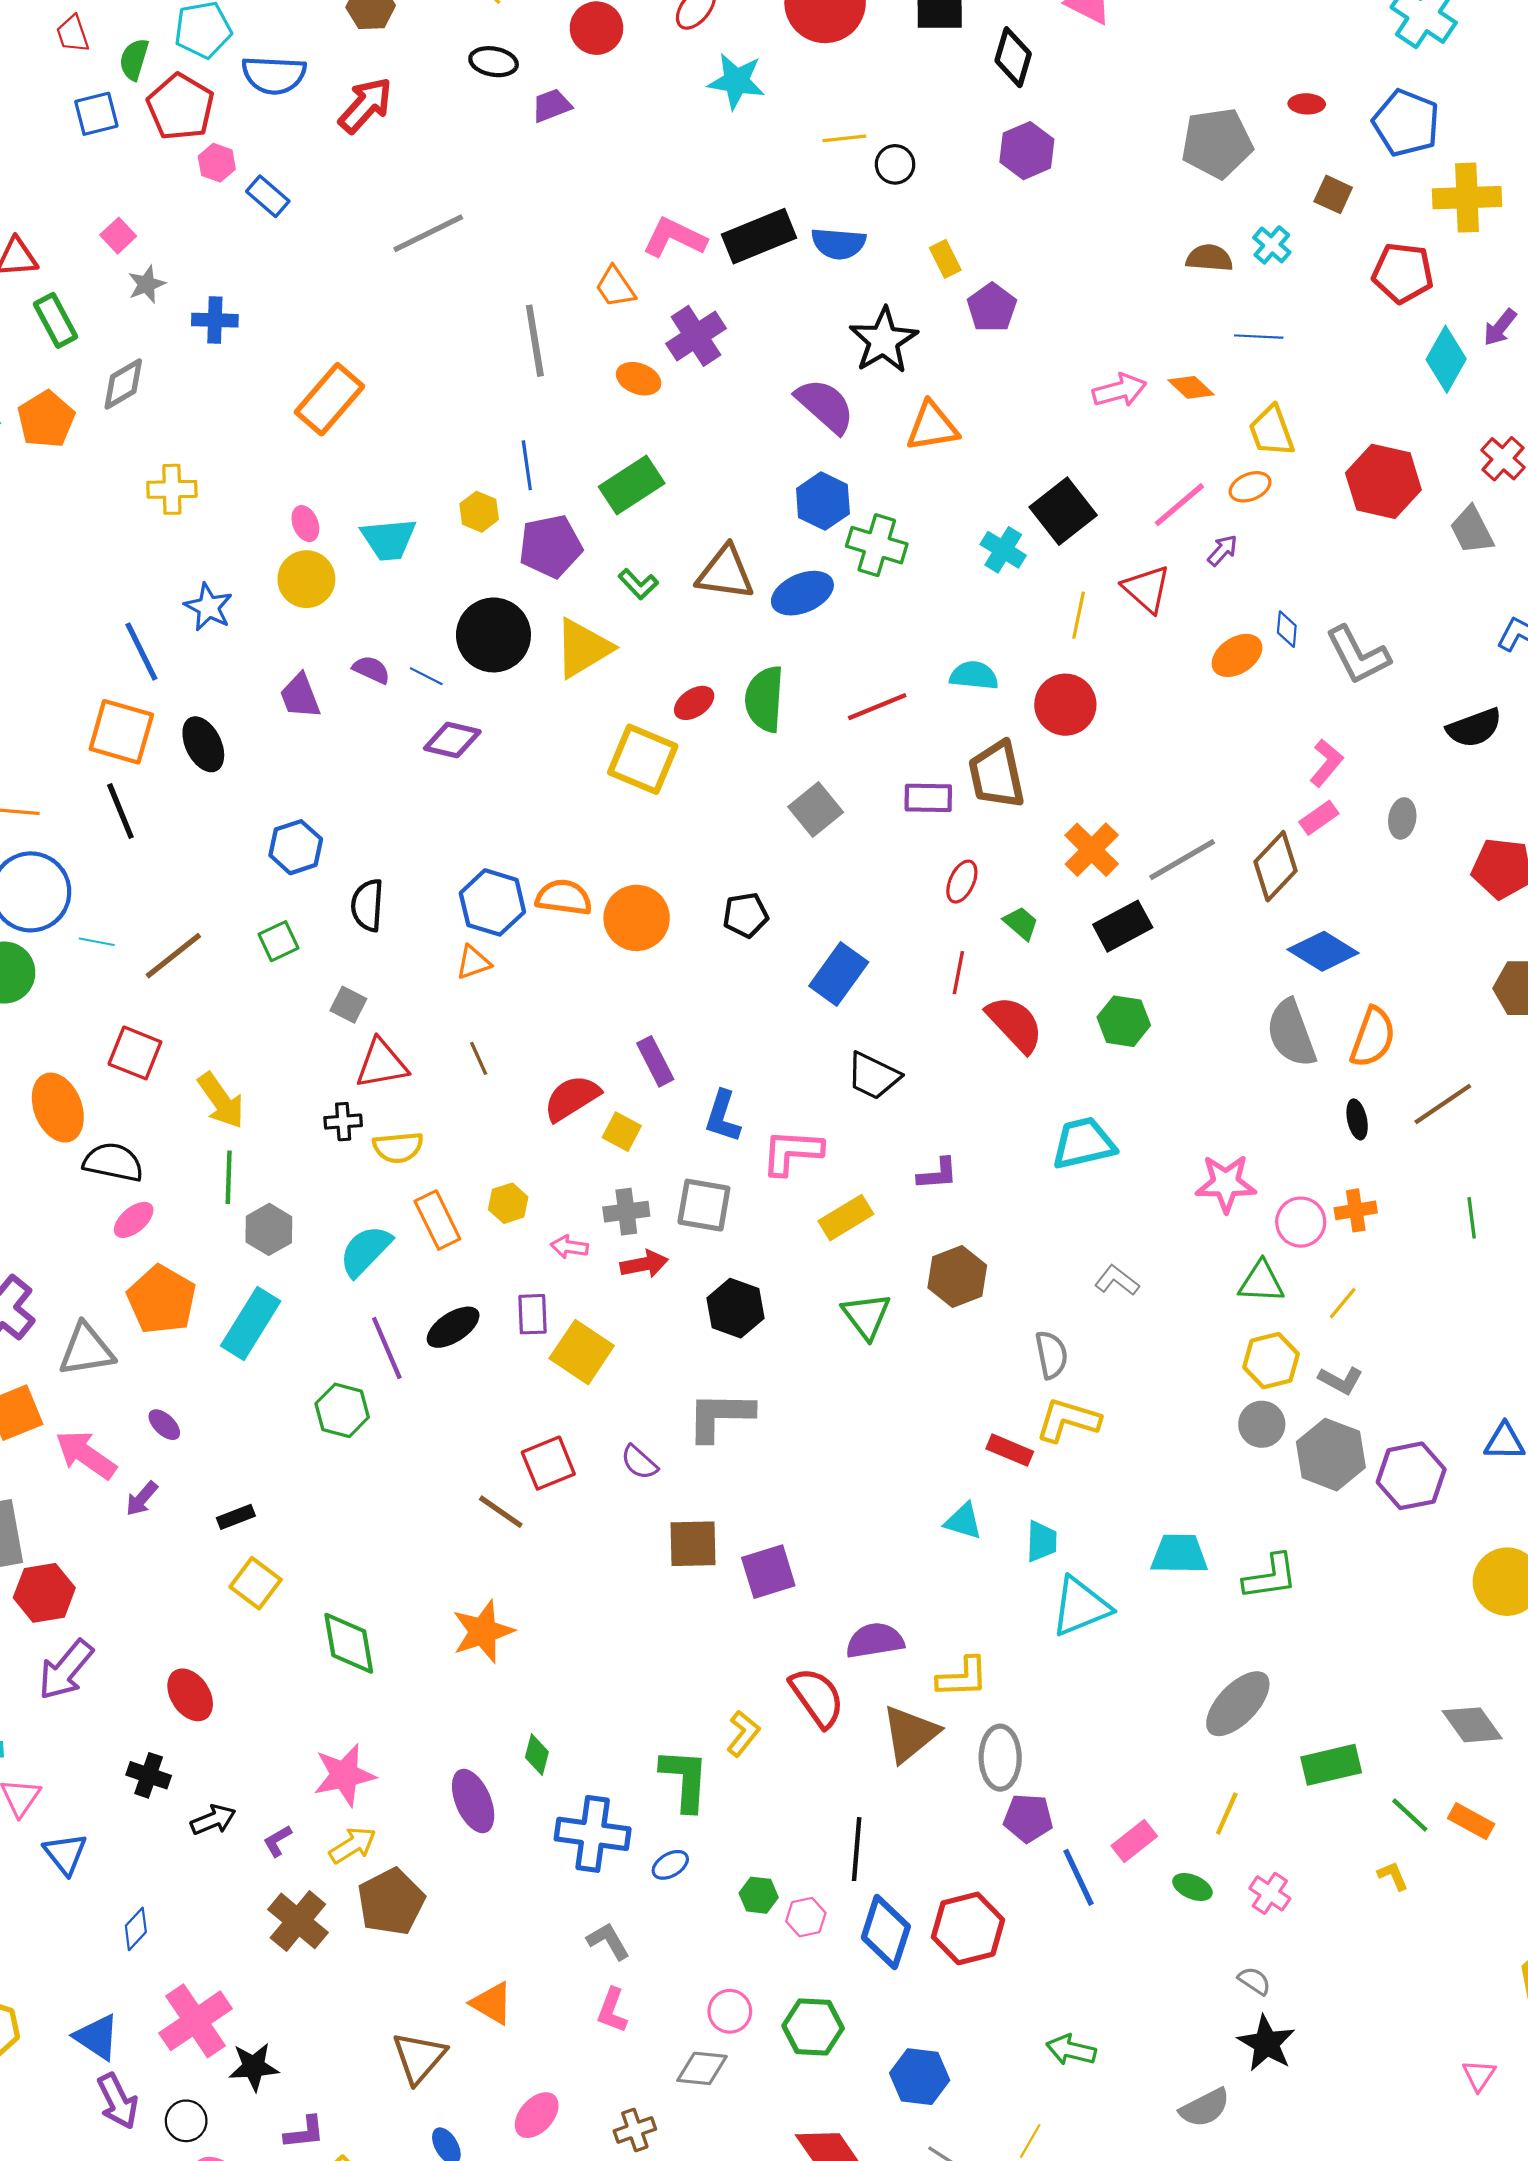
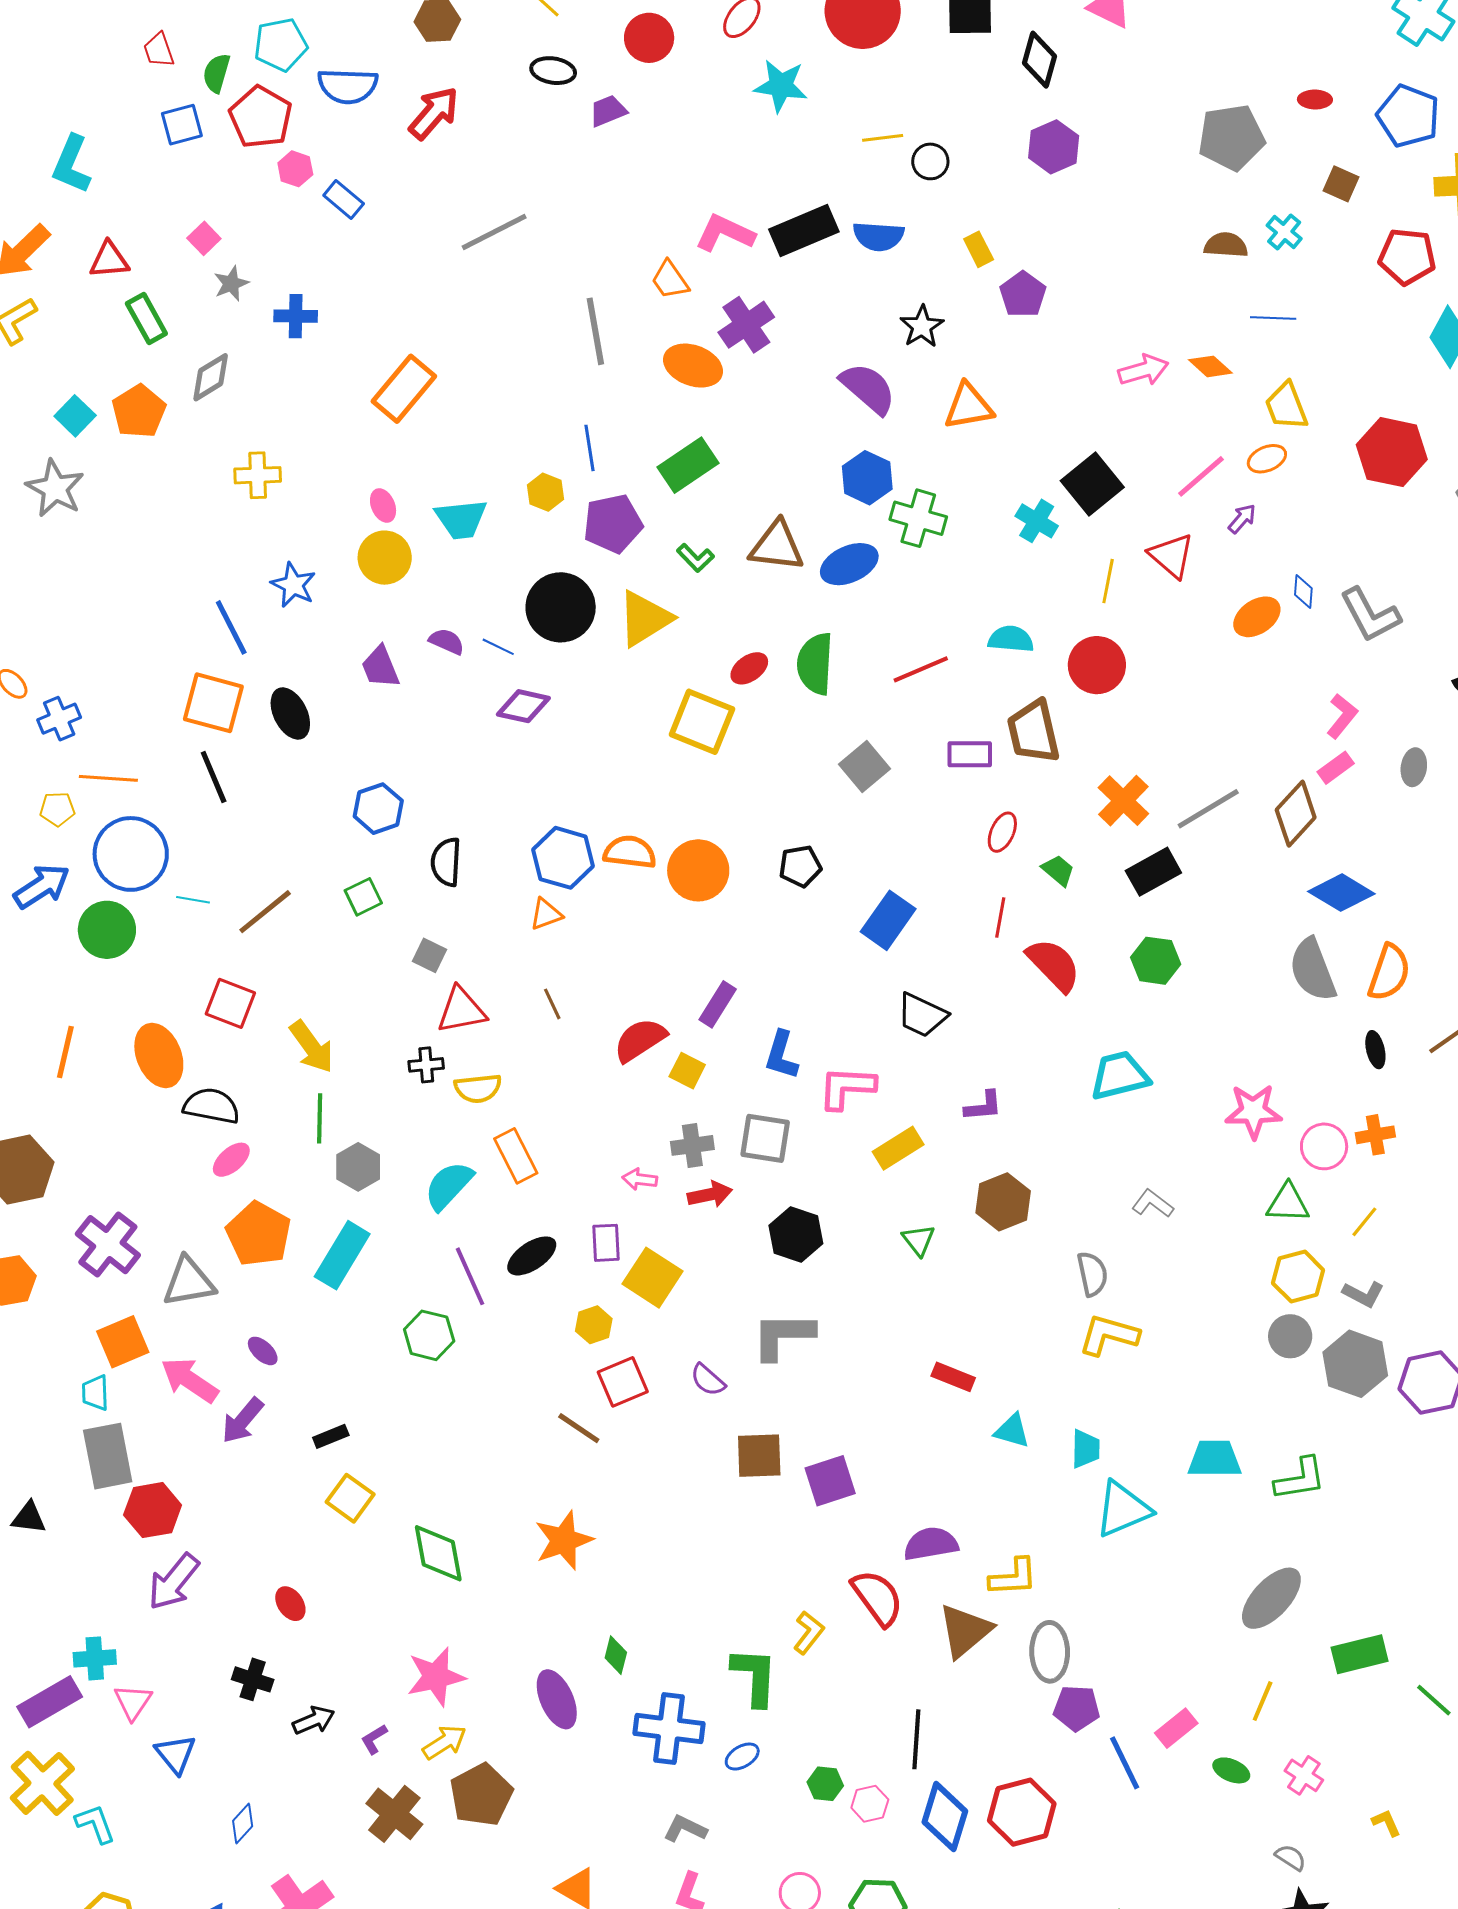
black star: (883, 340) -> (922, 326), size x0.7
orange ellipse: (639, 379) -> (693, 366), size x1.4
purple rectangle: (655, 1061) -> (718, 1004), turned 60
yellow hexagon: (508, 1203) -> (594, 1325), moved
green triangle: (866, 1316) -> (919, 1240), size x0.7
red rectangle: (1010, 1450) -> (953, 1377), moved
purple arrow: (142, 1499) -> (243, 1421), size x1.4
red ellipse: (190, 1695) -> (290, 1604), size x0.7
yellow L-shape: (1393, 1876) -> (1386, 1823), moved
gray L-shape: (608, 1941) -> (685, 1829), turned -33

